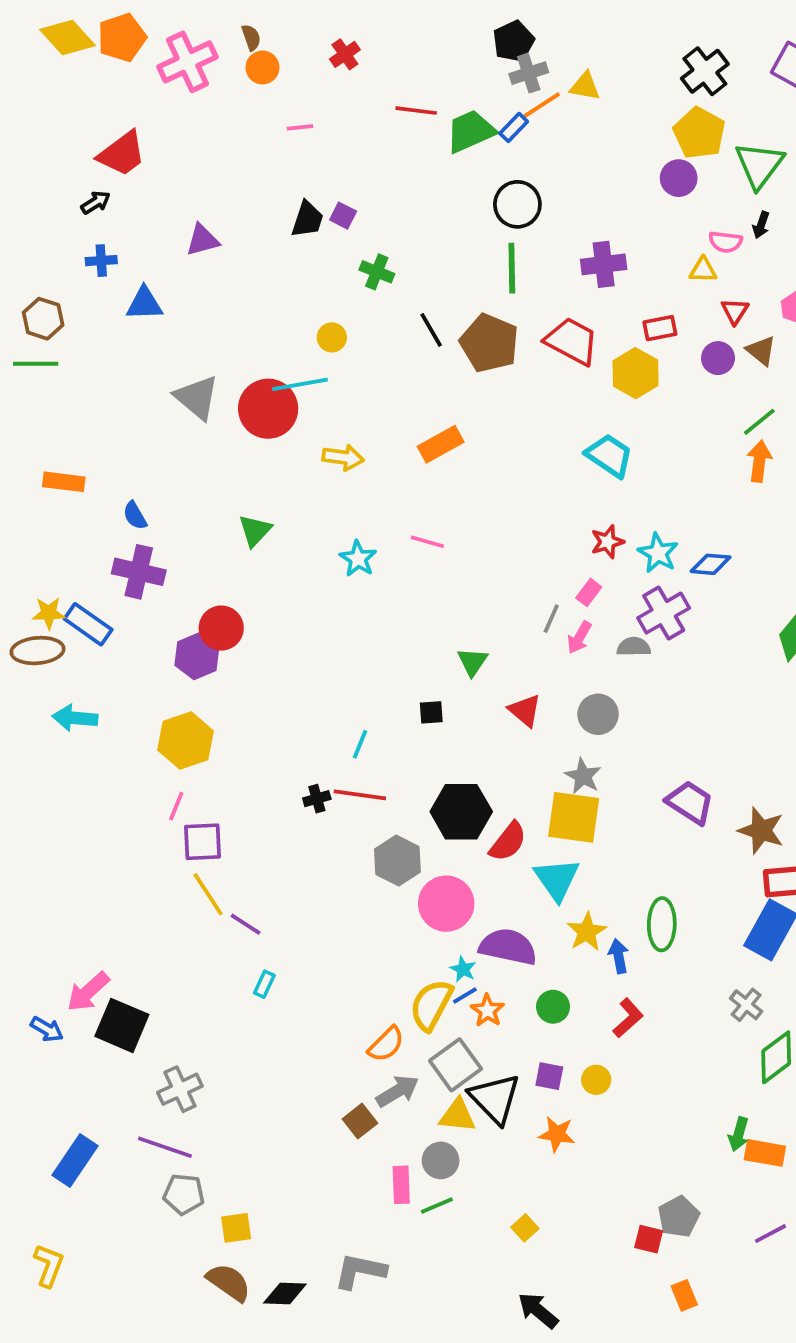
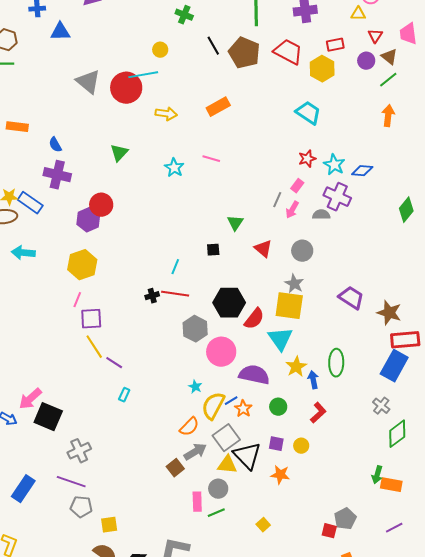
green line: (759, 422) -> (388, 80), moved
purple cross: (664, 613) -> (337, 197), turned -36
cyan star: (463, 969) -> (195, 387), moved

